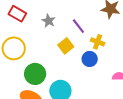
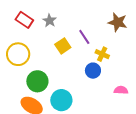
gray star: (49, 21) -> (50, 21), moved
yellow square: (66, 46) -> (63, 46), moved

